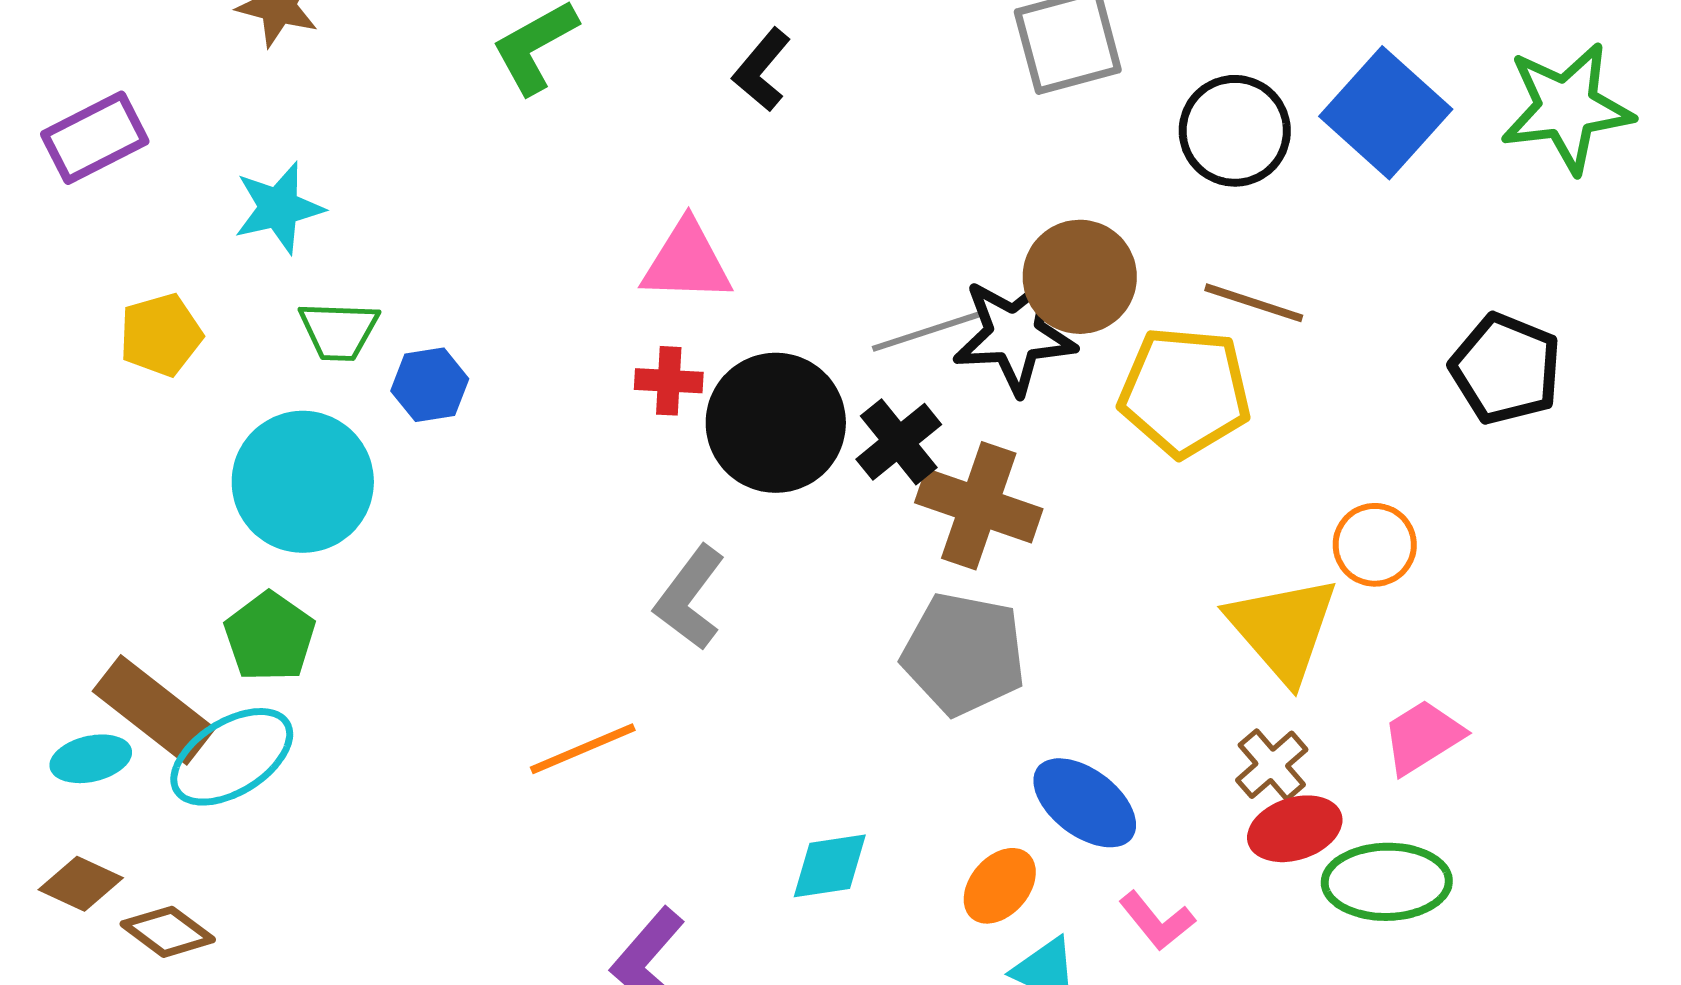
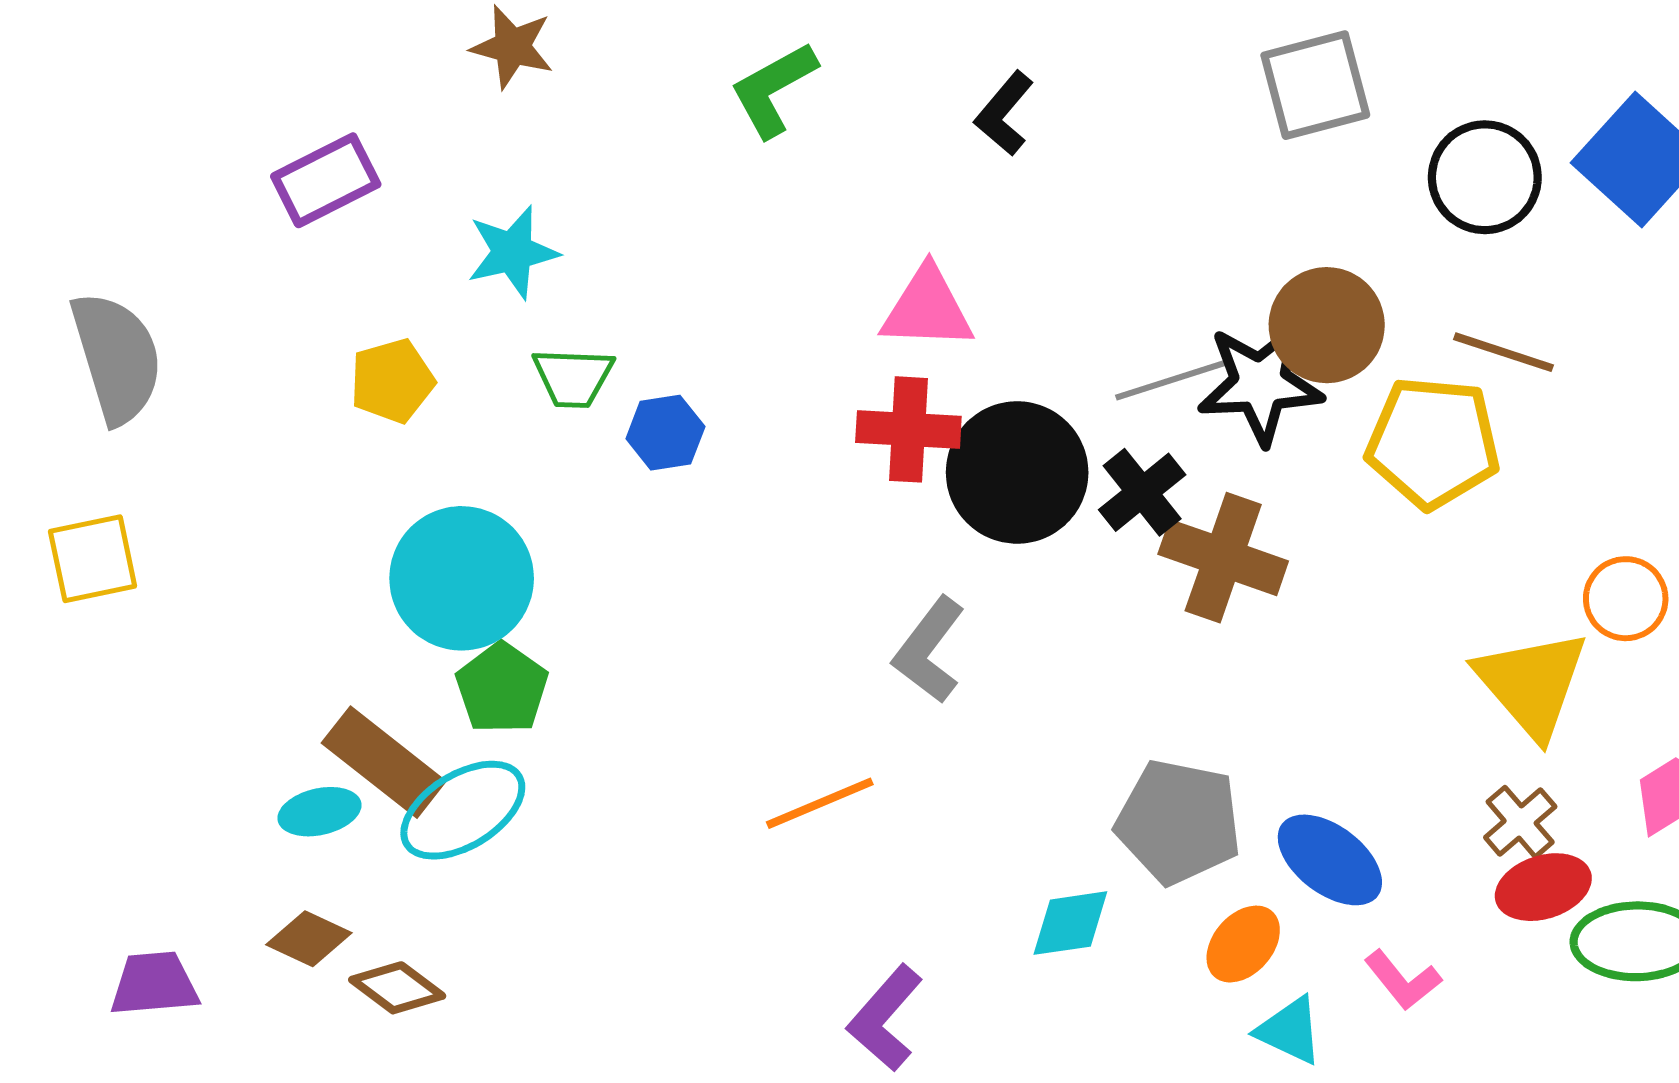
red cross: (669, 381) -> (908, 429), size x1.5
cyan circle: (303, 482) -> (462, 578), moved
gray pentagon: (964, 654) -> (1179, 822), moved

